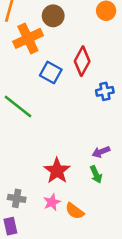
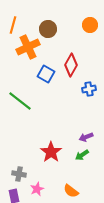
green arrow: (96, 174) -> (82, 155), turned 80
pink star: (52, 202) -> (37, 189), moved
orange semicircle: (75, 211) -> (71, 191), moved

